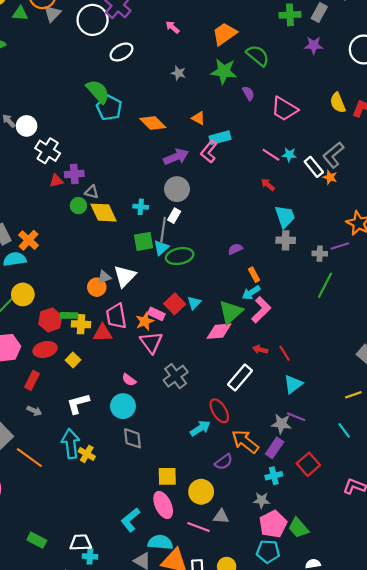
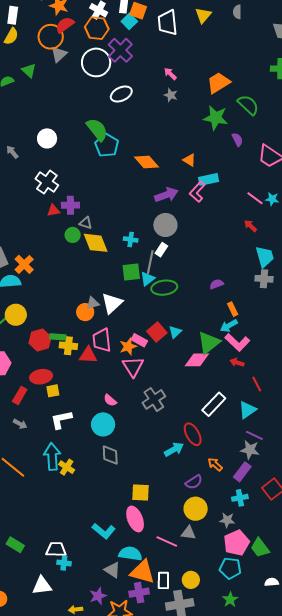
green triangle: (20, 13) -> (29, 71), moved, turned 35
gray star: (178, 73) -> (171, 95), moved
white circle: (27, 126) -> (47, 138), moved
pink L-shape: (261, 310) -> (237, 342), turned 85
red ellipse: (45, 349) -> (41, 377), moved
red arrow: (260, 350) -> (237, 363), moved
yellow square: (73, 360) -> (53, 391), moved, turned 32
cyan triangle: (293, 384) -> (247, 410), moved
purple line: (296, 417) -> (254, 435), moved
orange arrow: (245, 442) -> (215, 464), size x0.6
yellow circle: (201, 492) -> (196, 509), moved
cyan L-shape: (130, 520) -> (104, 531), turned -105

